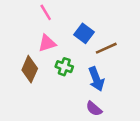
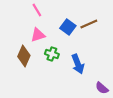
brown line: (106, 48) -> (89, 24), moved
purple semicircle: (94, 109) -> (102, 88), moved

